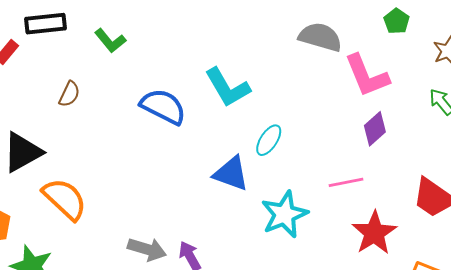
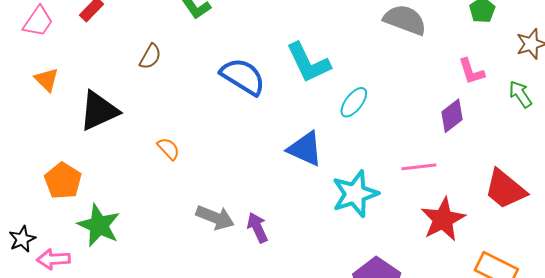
pink L-shape: (367, 76) -> (471, 71), moved, size x0.6
cyan ellipse: (269, 140) -> (354, 102), moved
orange semicircle: (65, 199) -> (169, 149), moved, size x0.5

